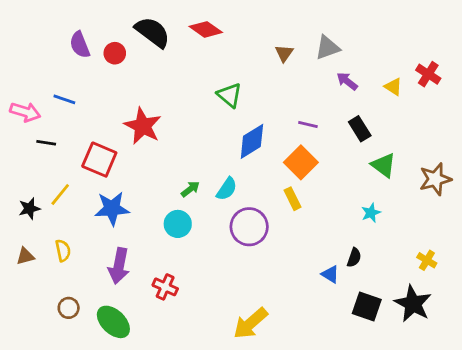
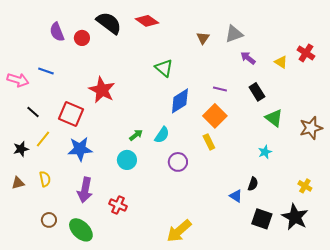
black line: (46, 143) -> (33, 112), moved, turned 32
purple circle: (249, 227) -> (178, 162), size x0.7

